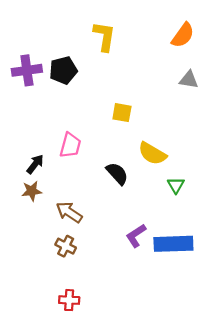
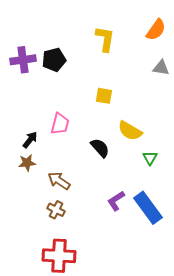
yellow L-shape: (104, 36) -> (105, 39), moved
blue rectangle: (173, 244) -> (148, 208), turned 56
red cross: (69, 300) -> (59, 256), size x1.8

